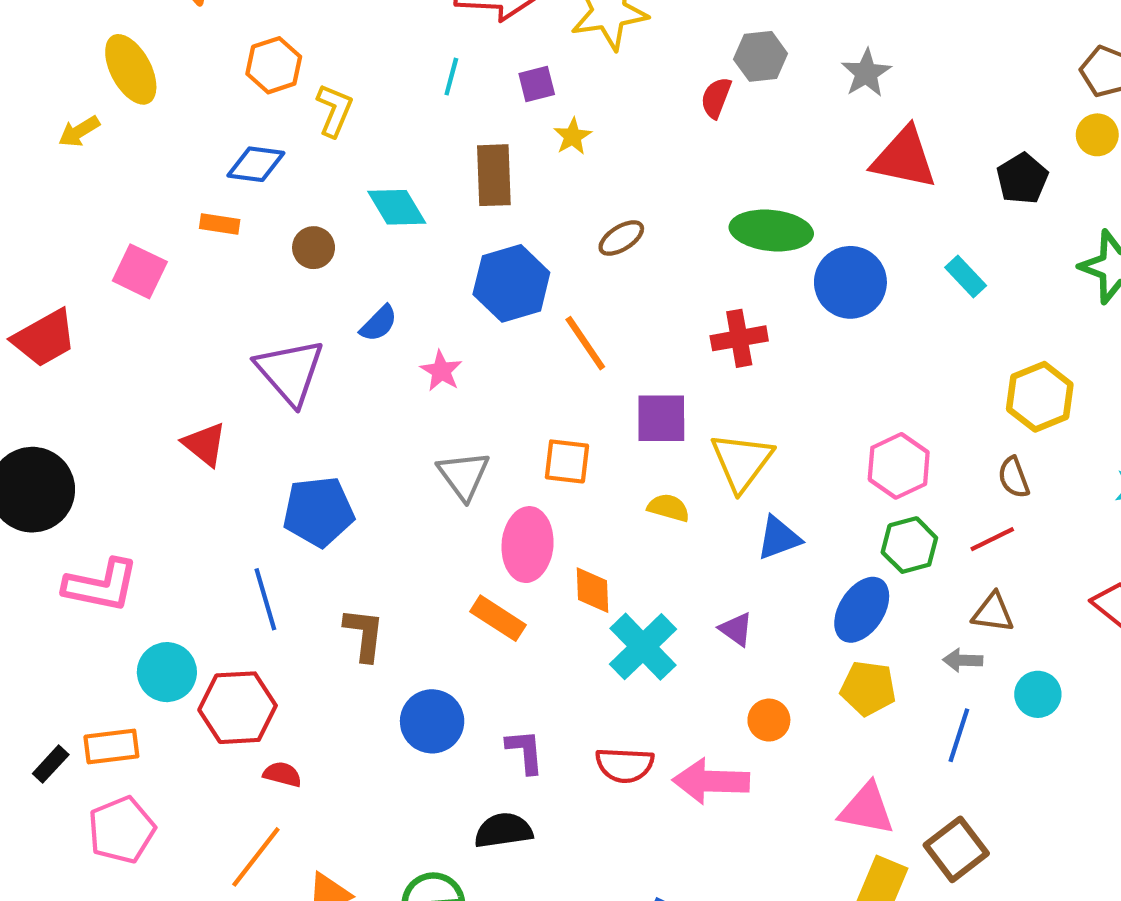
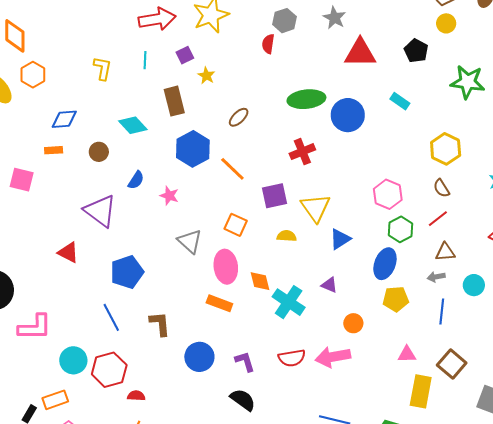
orange hexagon: (274, 65) -> (33, 75), moved
yellow L-shape: (335, 110) -> (103, 68), moved
orange square: (567, 461) -> (236, 225), turned 30
pink triangle: (867, 809) -> (407, 354), size x0.7
black semicircle: (503, 830) -> (243, 400), turned 56

